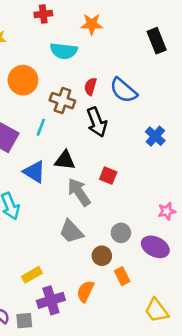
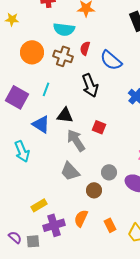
red semicircle: (90, 87) -> (85, 48), moved
brown cross: (62, 101) -> (63, 56), moved
orange rectangle: (122, 276) -> (110, 225), moved

